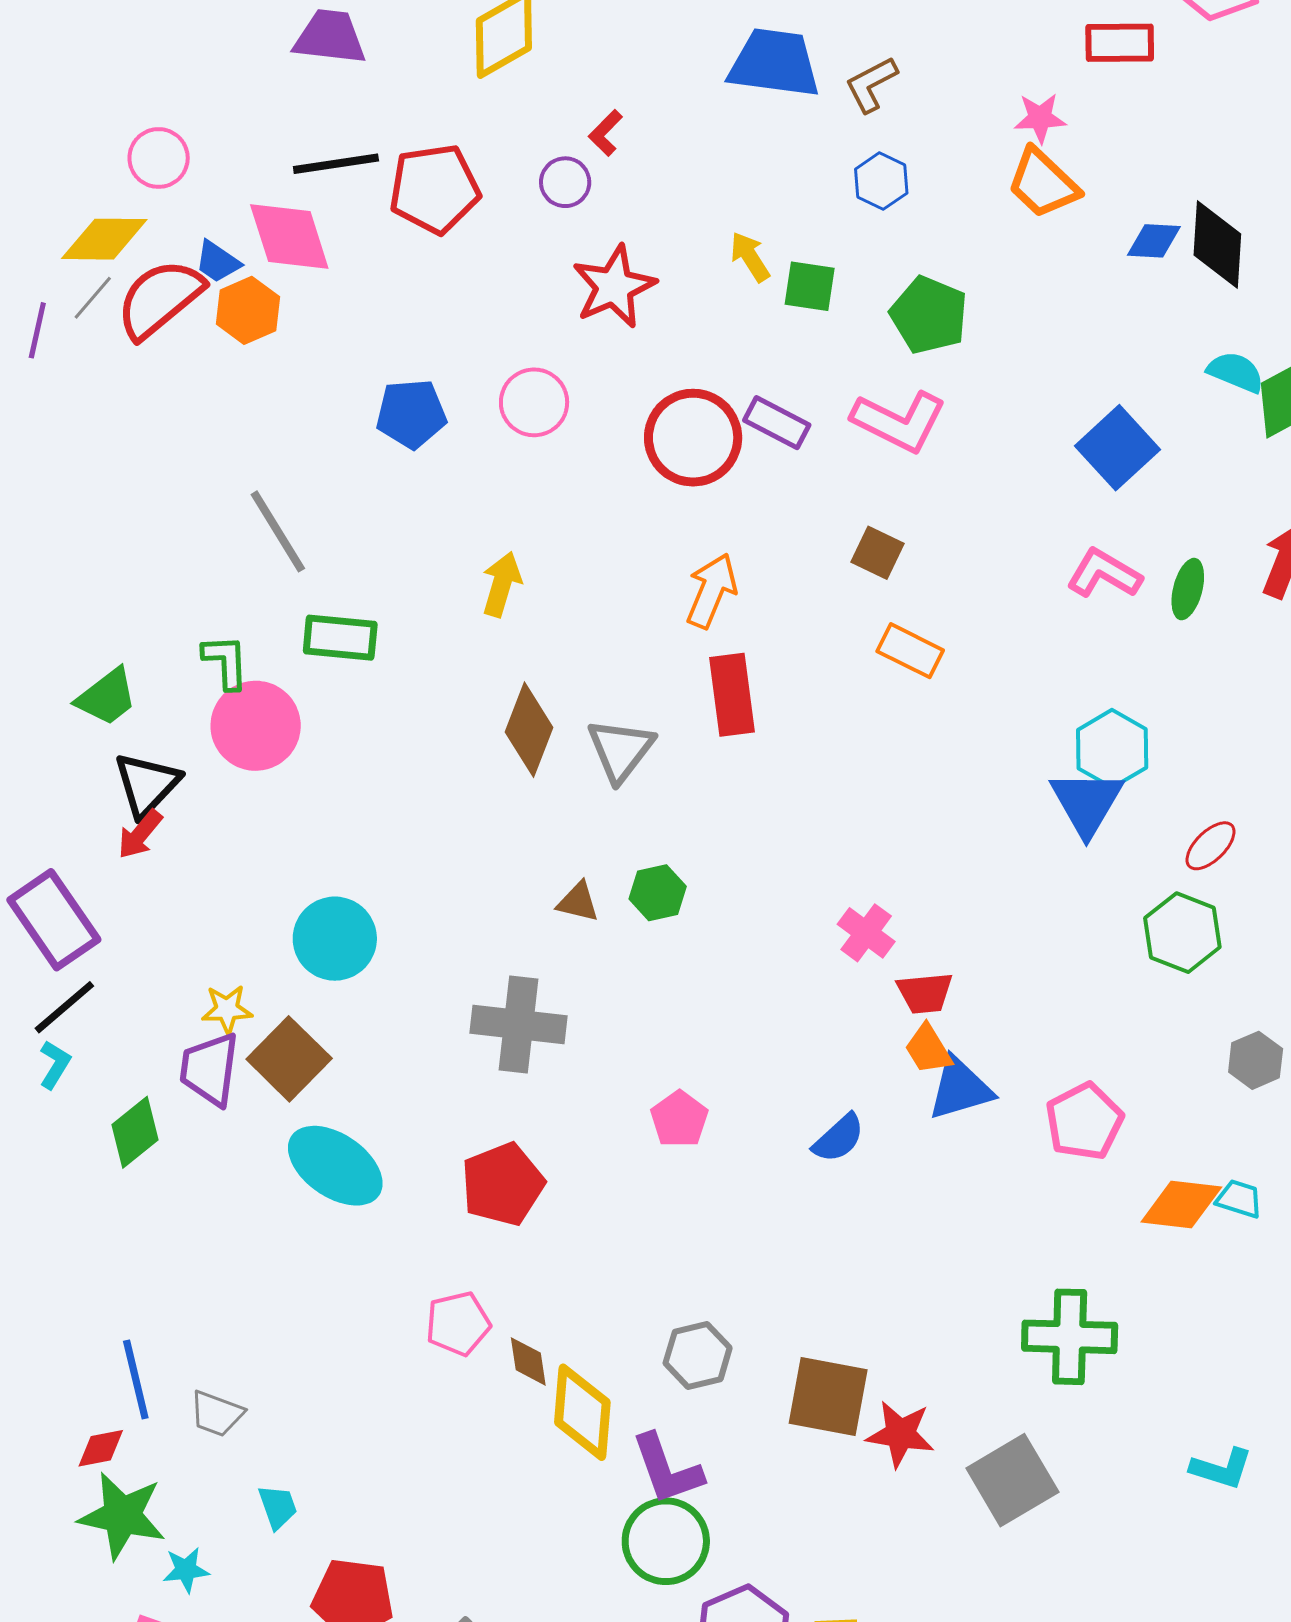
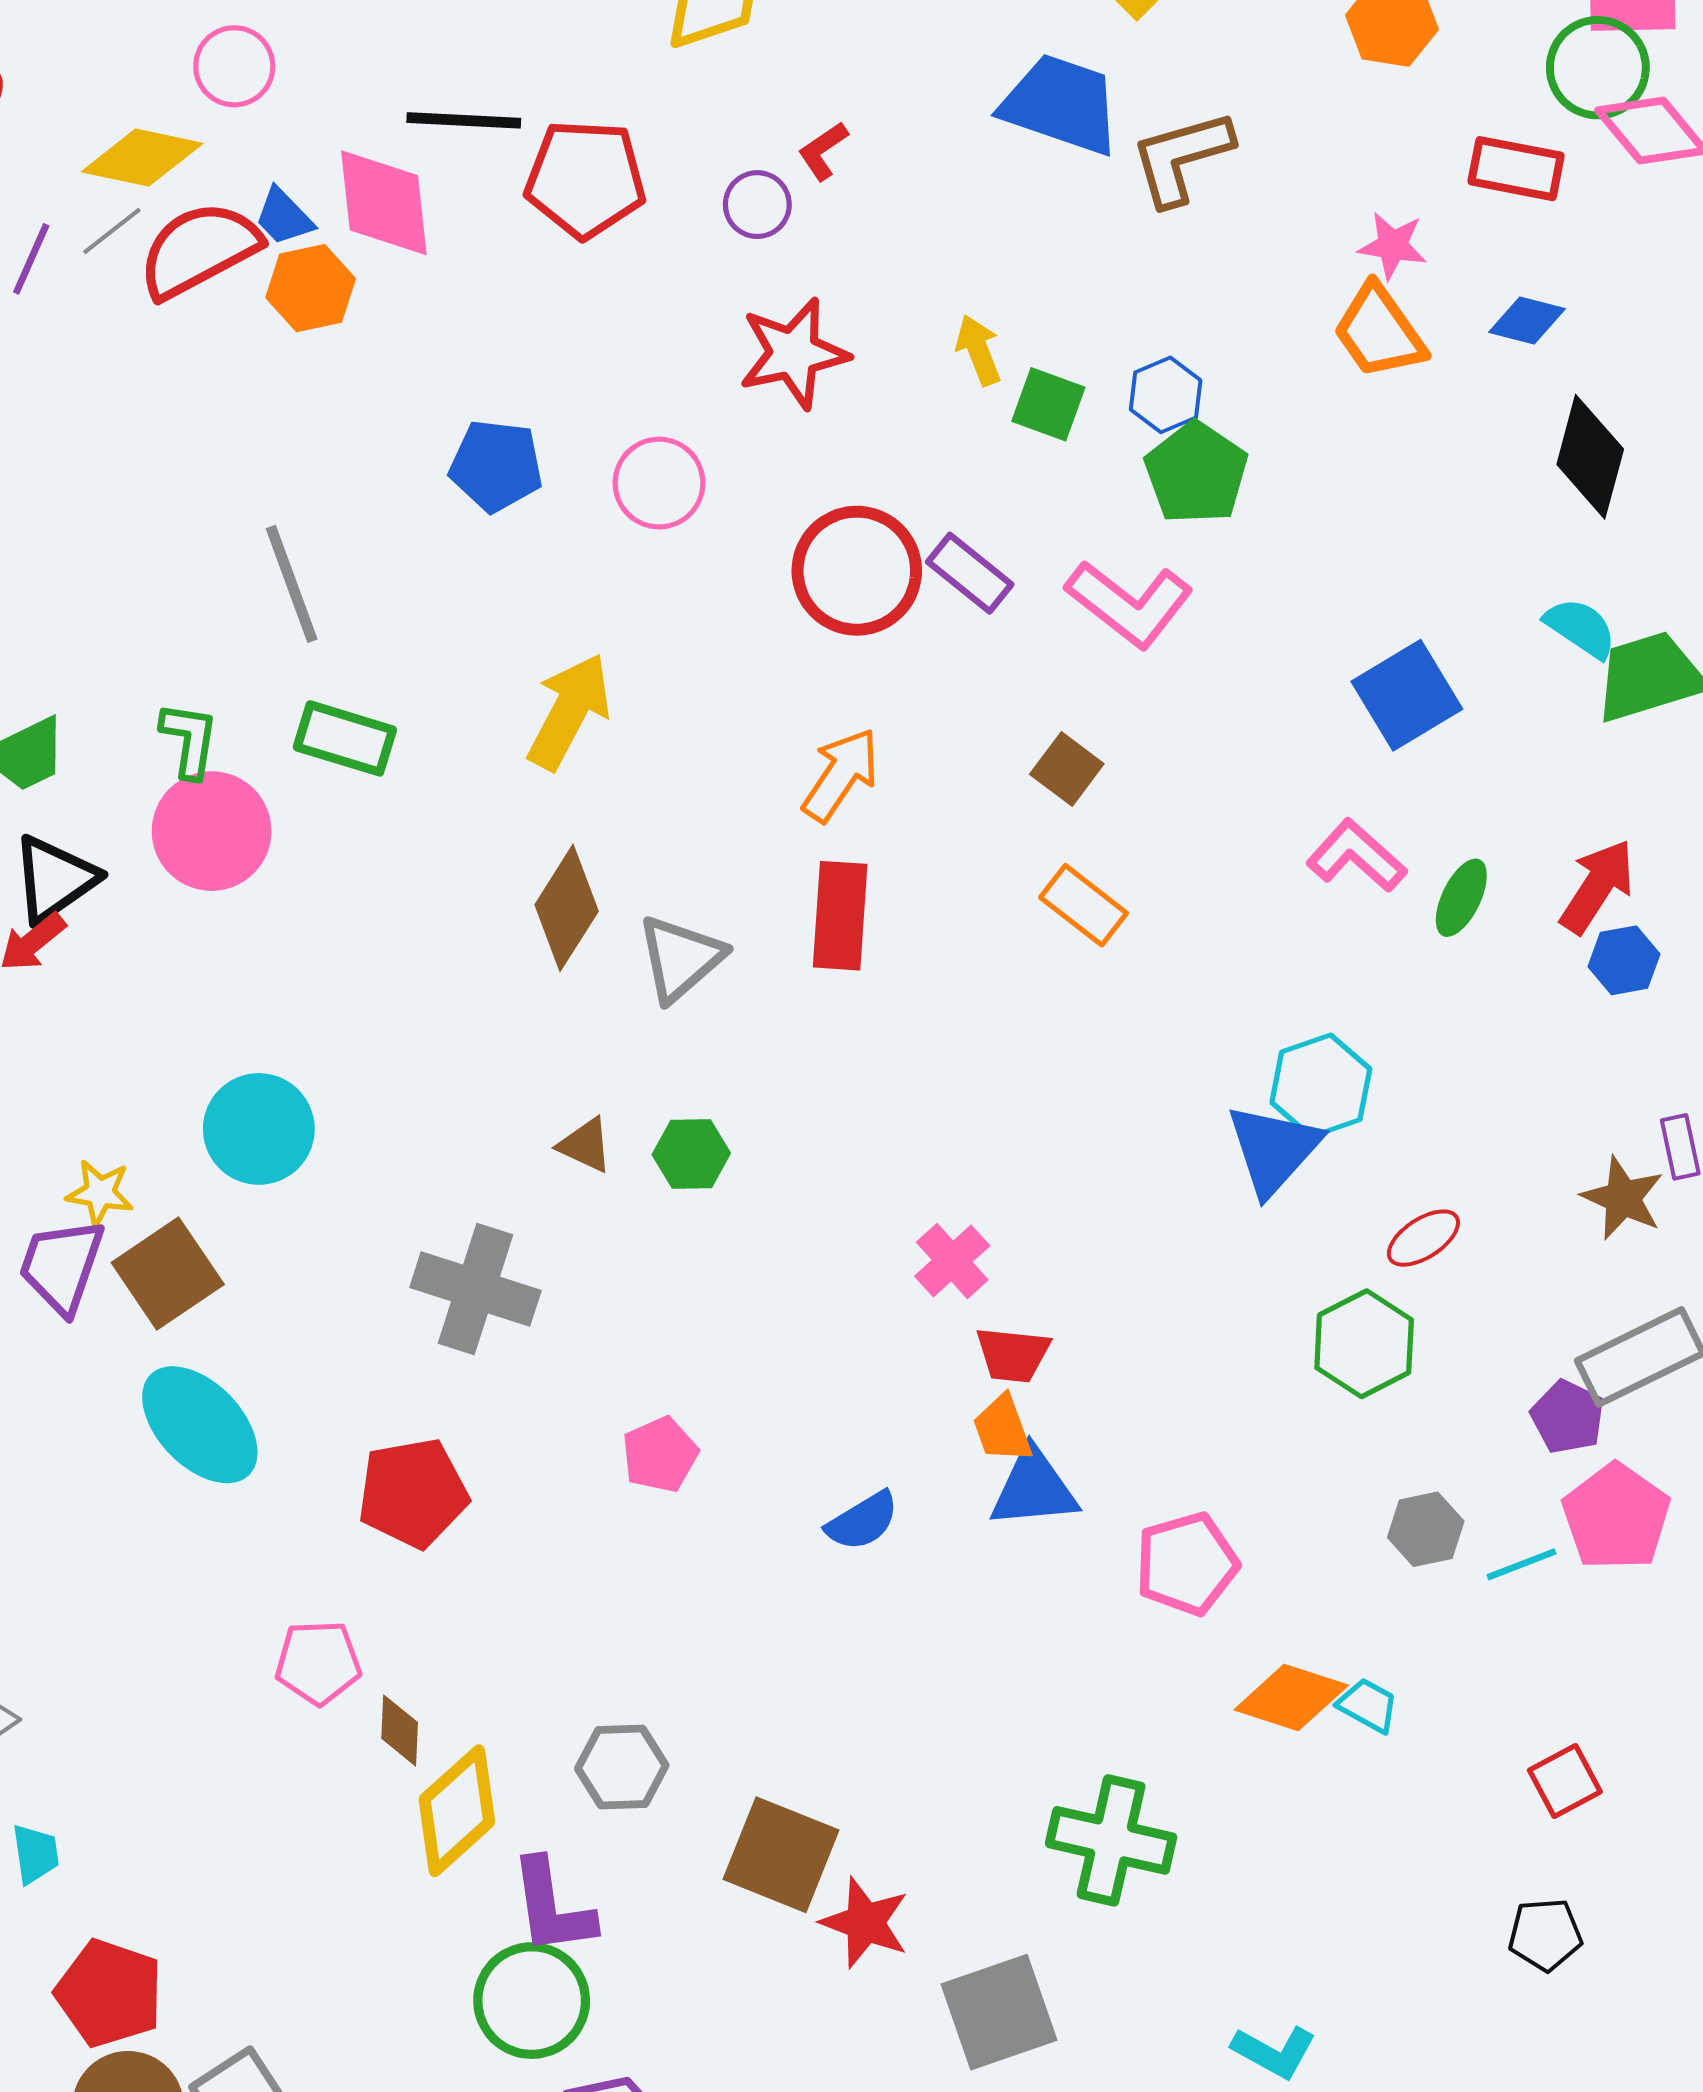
brown L-shape: (871, 84) -> (1182, 157), size x1.4
blue hexagon: (881, 181) -> (1166, 395), moved
blue diamond: (1154, 241) -> (1527, 320), moved
yellow arrow: (502, 584) -> (569, 711), size x1.4
yellow diamond: (582, 1412) -> (457, 1811), turned 32

